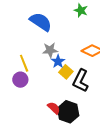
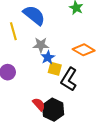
yellow line: (24, 63) -> (13, 31), moved
yellow square: (66, 72) -> (55, 69), turned -32

